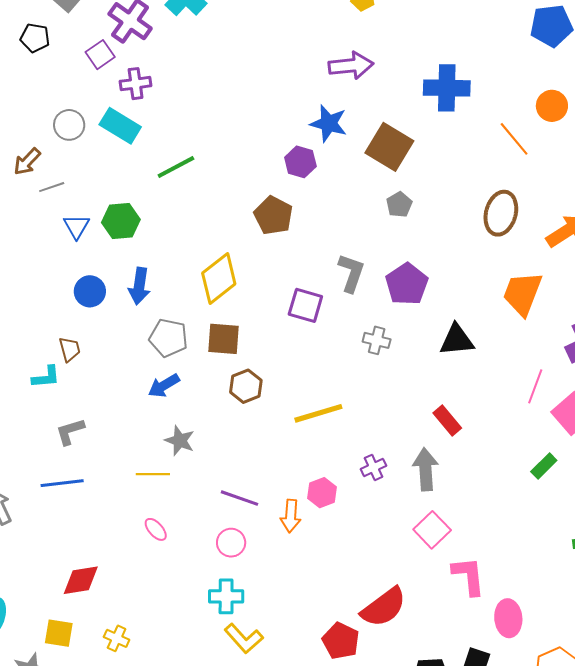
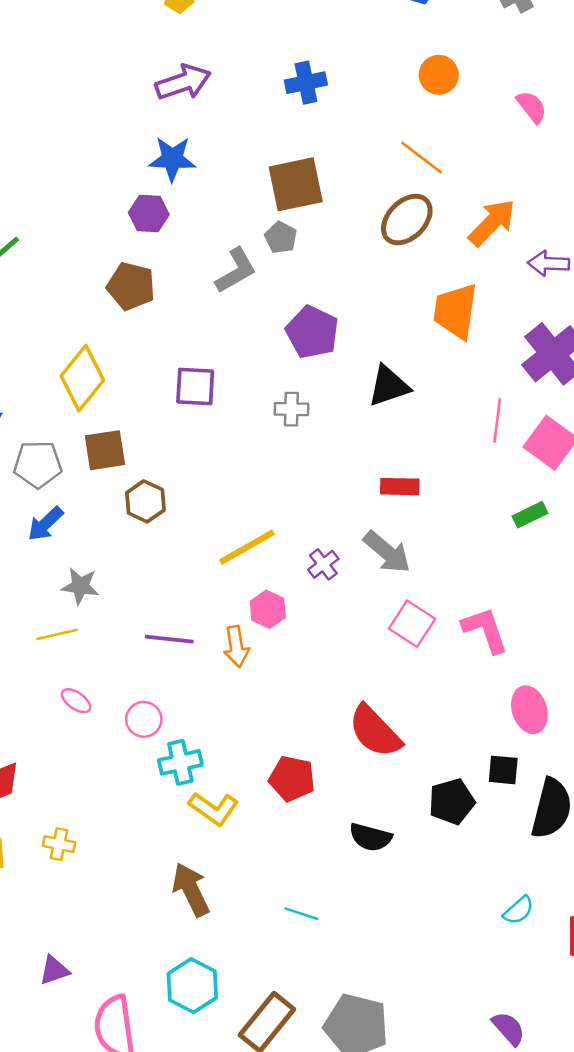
blue cross: (447, 88) -> (306, 83), size x0.7
orange line: (514, 139) -> (421, 158), moved
brown square: (389, 147) -> (296, 184), moved, turned -30
brown ellipse: (501, 213) -> (407, 220), turned 42
gray L-shape: (351, 273) -> (236, 271), moved, turned 54
yellow line: (318, 413) -> (247, 547), moved
red rectangle: (447, 420) -> (400, 487), turned -36
green rectangle: (544, 466) -> (530, 515), turned 32
gray arrow: (425, 469) -> (387, 552), turned 147
pink circle: (231, 543) -> (144, 719), moved
pink L-shape: (469, 576) -> (485, 630), moved
red semicircle: (384, 607) -> (375, 731), turned 96
red pentagon: (341, 641) -> (292, 779), moved

